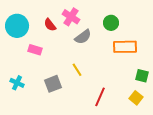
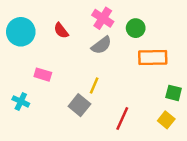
pink cross: (71, 17) -> (103, 18), moved
pink rectangle: (35, 50) -> (43, 75), moved
yellow line: (77, 70) -> (94, 86), turned 56
gray square: (53, 84) -> (79, 105), moved, turned -30

